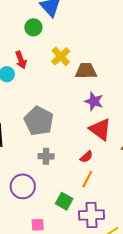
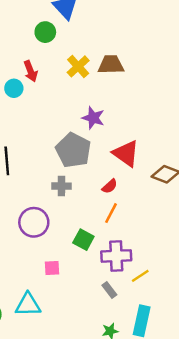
brown trapezoid: (86, 71) -> (111, 65), moved
purple star: (94, 101) -> (93, 118), moved
gray pentagon: (39, 121) -> (73, 150), moved

